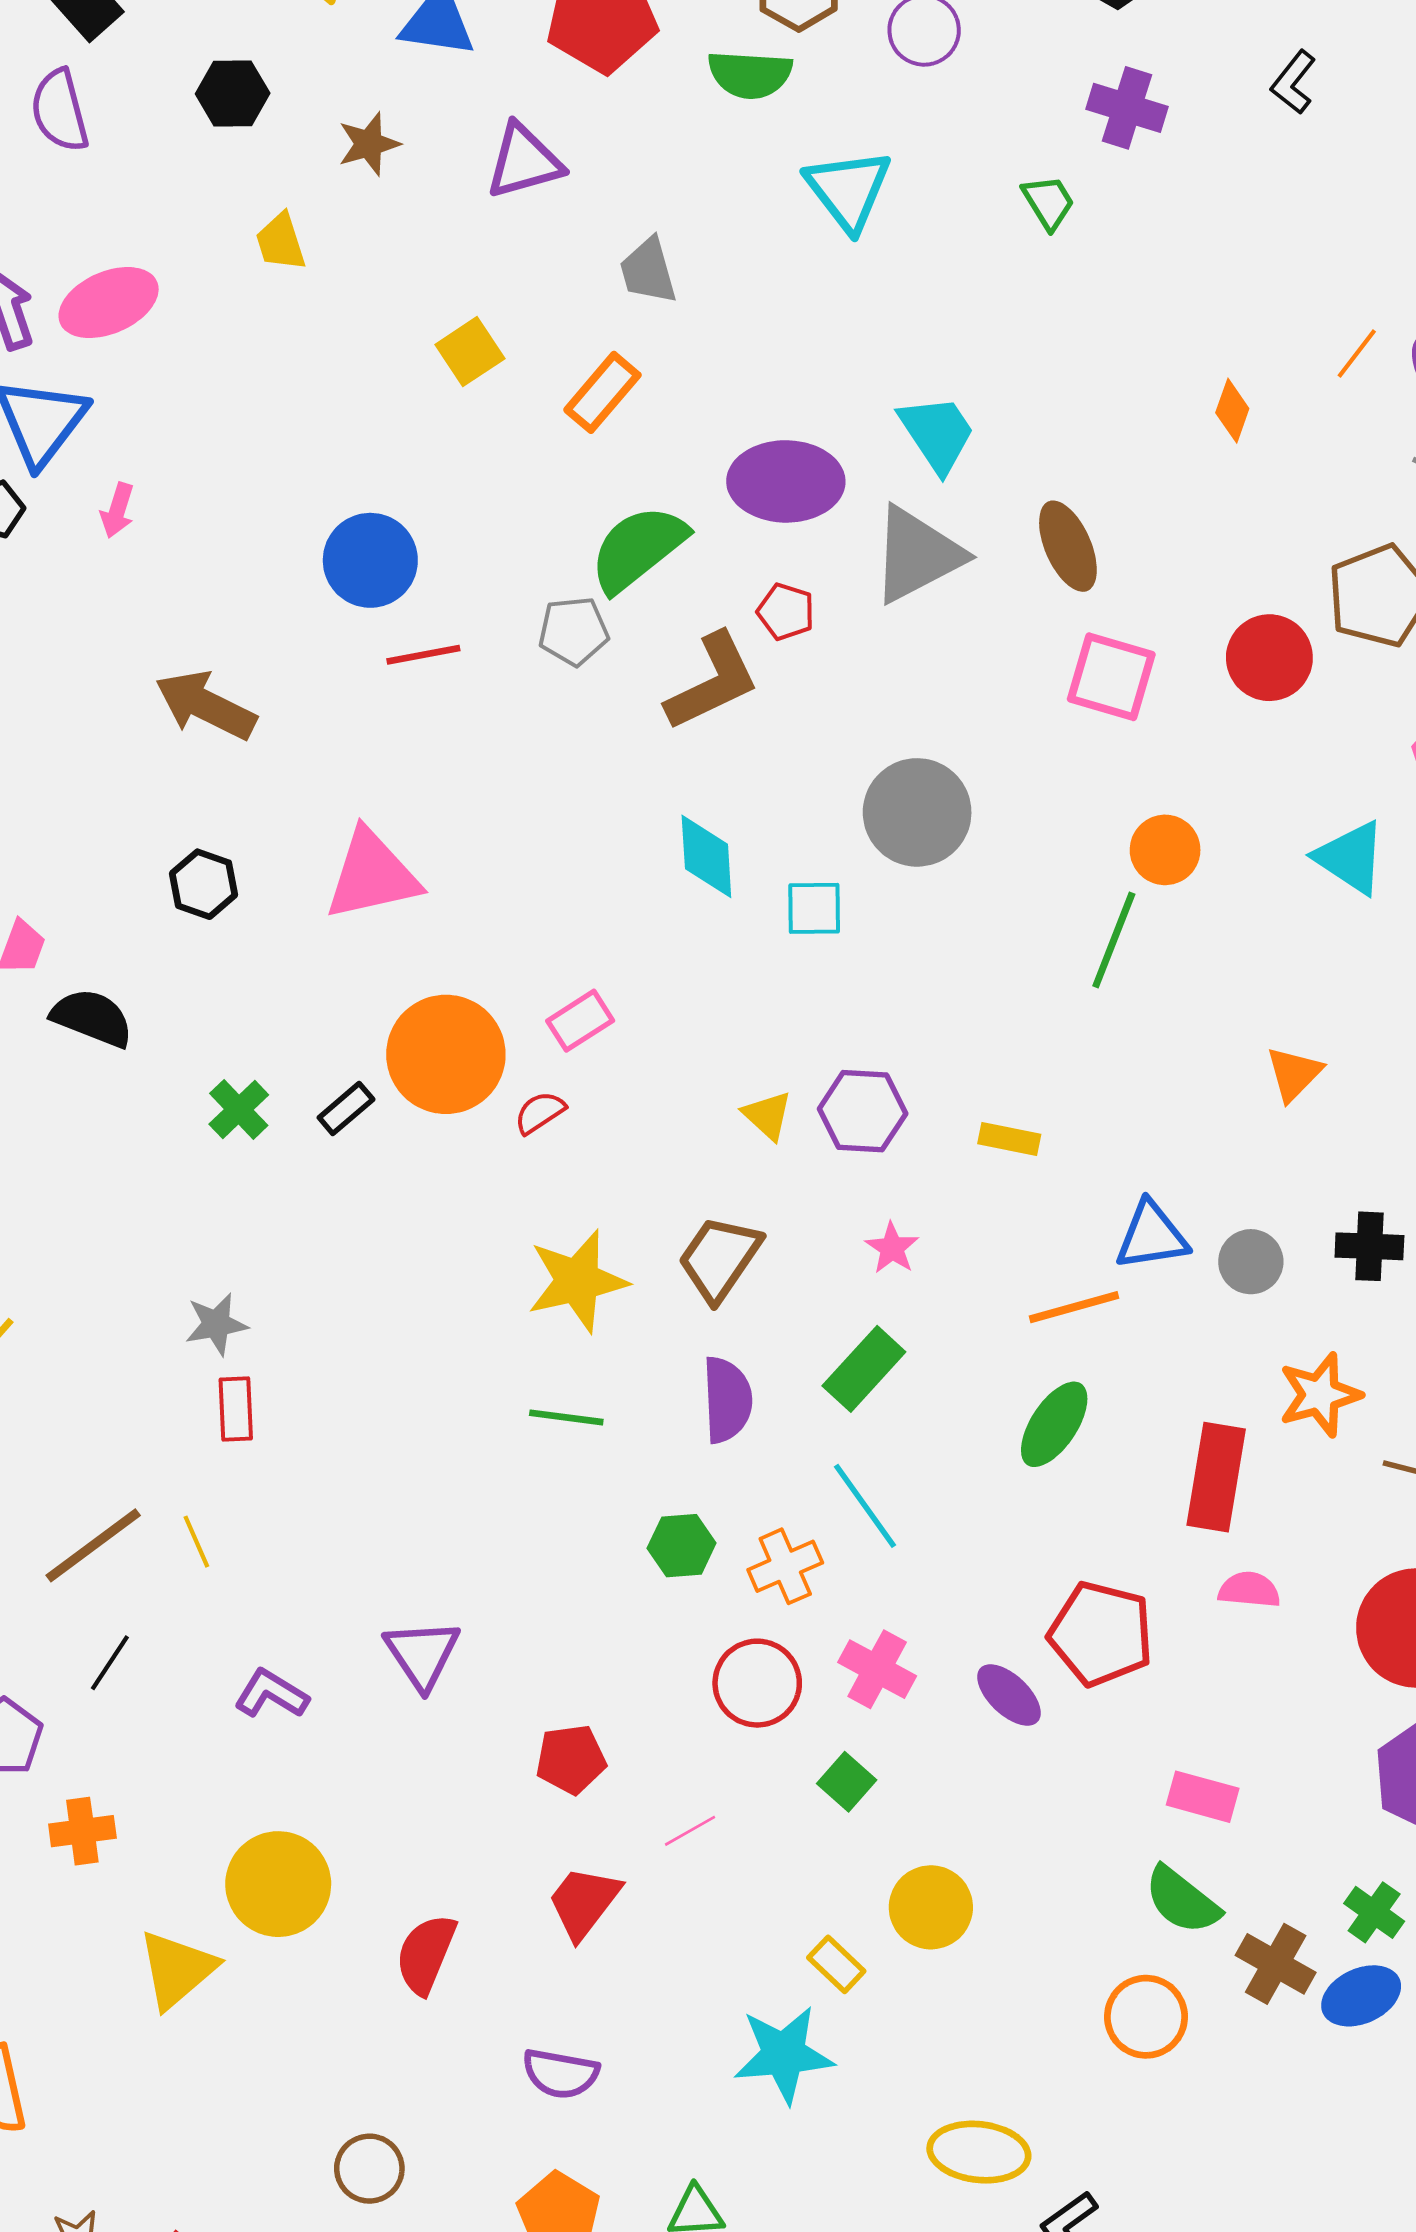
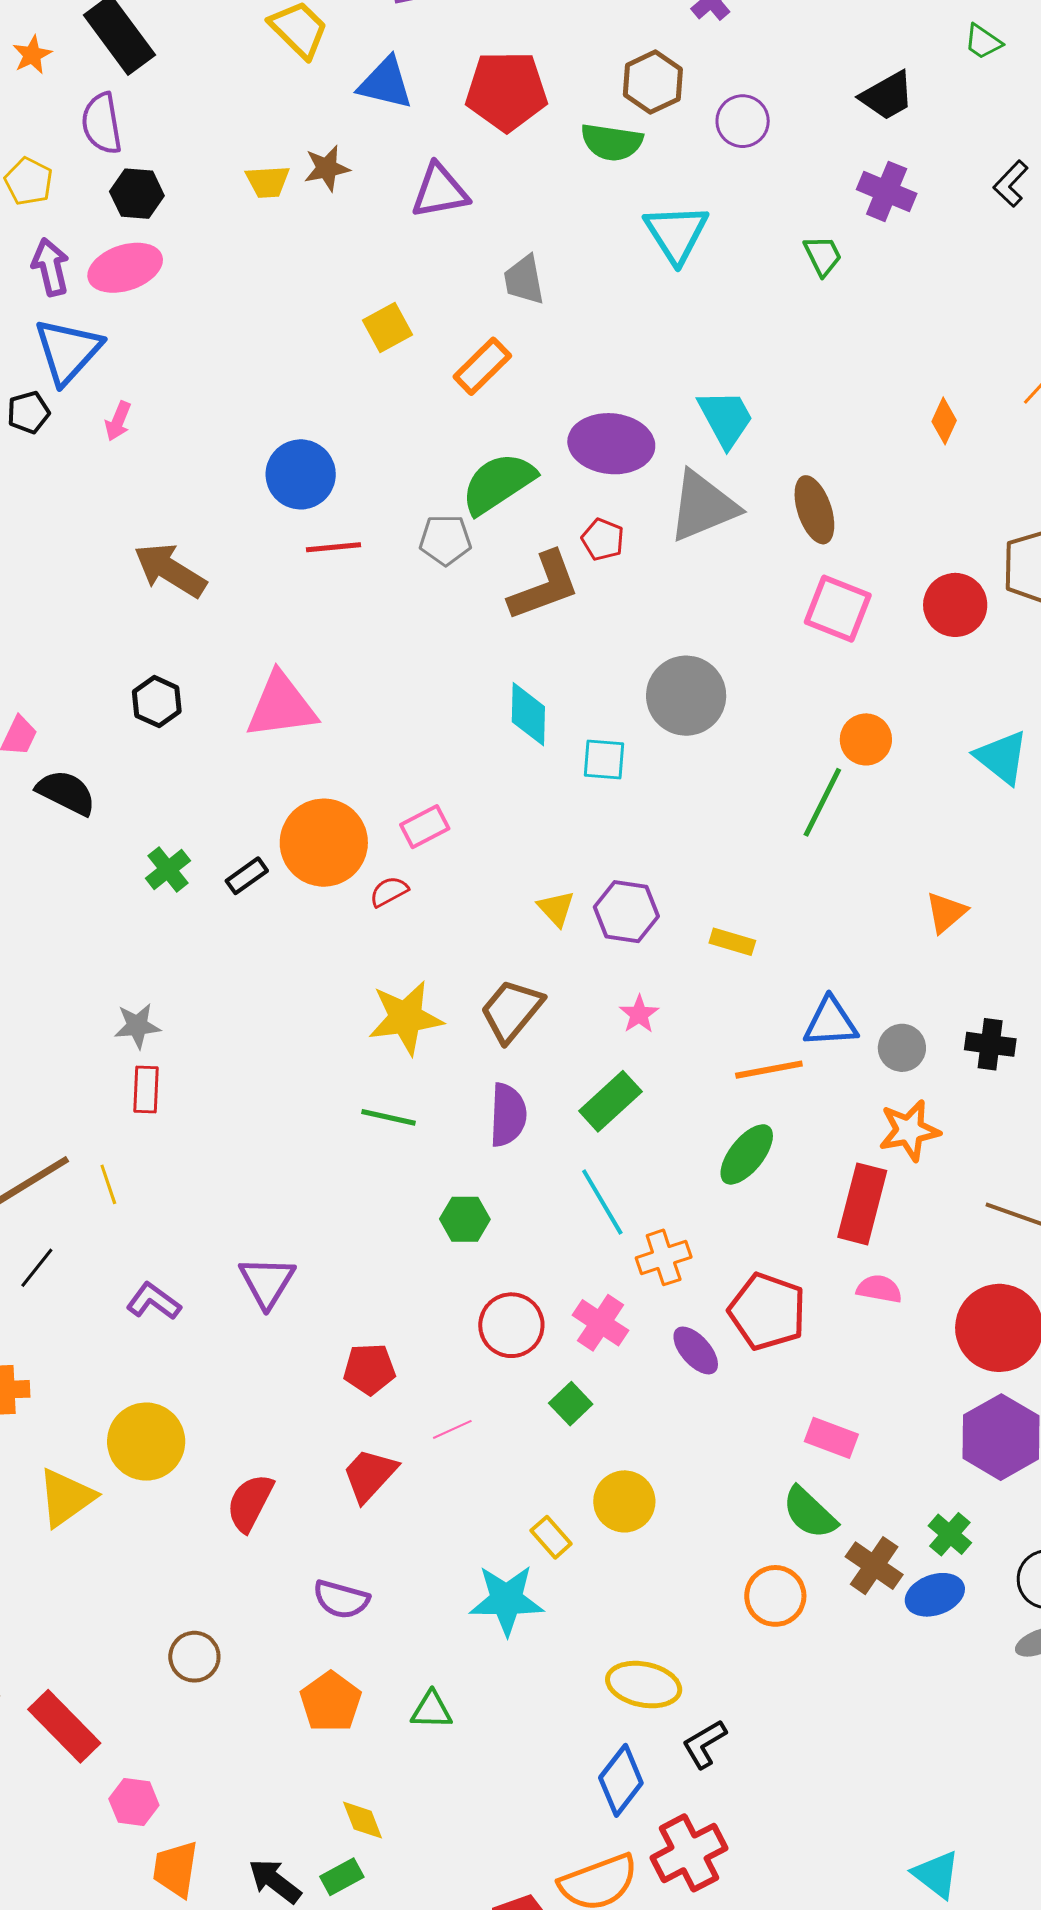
black hexagon: (233, 93) -> (137, 194), moved
yellow trapezoid: (281, 242) -> (268, 182), moved, turned -81
orange star: (1320, 1395) -> (909, 1130), moved
orange cross: (785, 1566) -> (664, 1257), moved

